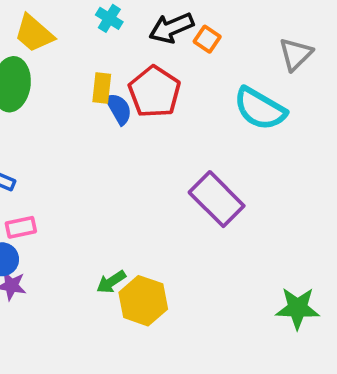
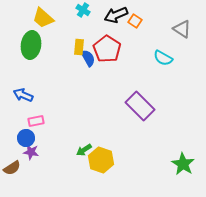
gray triangle: (296, 54) -> (182, 29), turned -42
cyan semicircle: (260, 109) -> (163, 58), size x0.7
green star: (297, 308) -> (183, 164), turned 30

